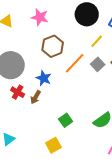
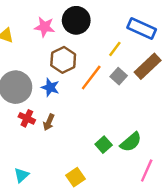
black circle: (87, 14) -> (76, 20), moved
blue star: (44, 78) -> (50, 87), moved
green square: (66, 120) -> (104, 145), moved

